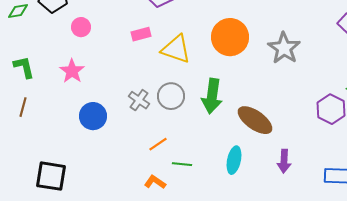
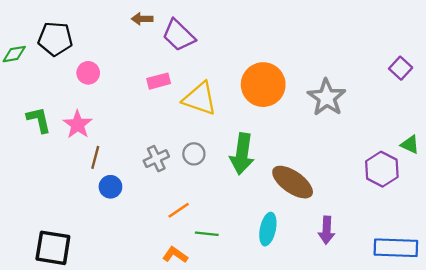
green L-shape: (24, 67) -> (39, 120), moved
gray circle: (171, 96) -> (194, 154), size x0.7
gray cross: (139, 100) -> (156, 159), turned 30
brown line: (23, 107) -> (95, 157), moved
blue circle: (93, 116) -> (110, 187), moved, size x0.7

